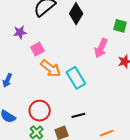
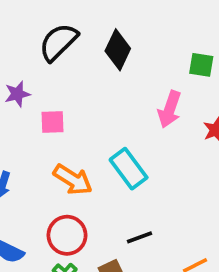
pink square: (37, 49) -> (53, 122), turned 32
orange arrow: (51, 68) -> (73, 180), moved

